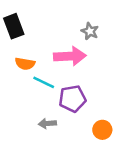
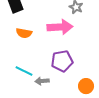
cyan line: (44, 82) -> (24, 71), moved

